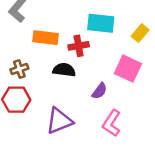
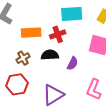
brown cross: (19, 69) -> (23, 58), moved
purple semicircle: (99, 91) -> (72, 63), moved

